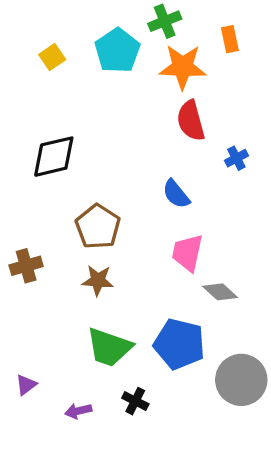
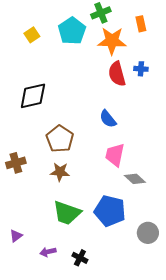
blue cross: (236, 158) -> (141, 69), moved, turned 32
gray circle: (241, 380) -> (148, 233), size x0.7
black cross: (135, 401) -> (80, 258), moved

